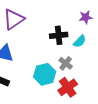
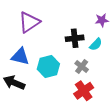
cyan hexagon: (45, 74) -> (48, 67), moved

